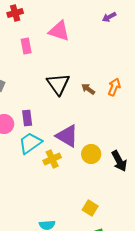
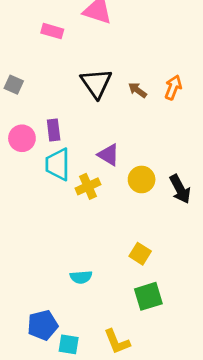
pink rectangle: (26, 46) -> (52, 31), turned -63
purple triangle: (67, 136) -> (109, 155), size x0.7
cyan trapezoid: (30, 143) -> (58, 164), turned -55

